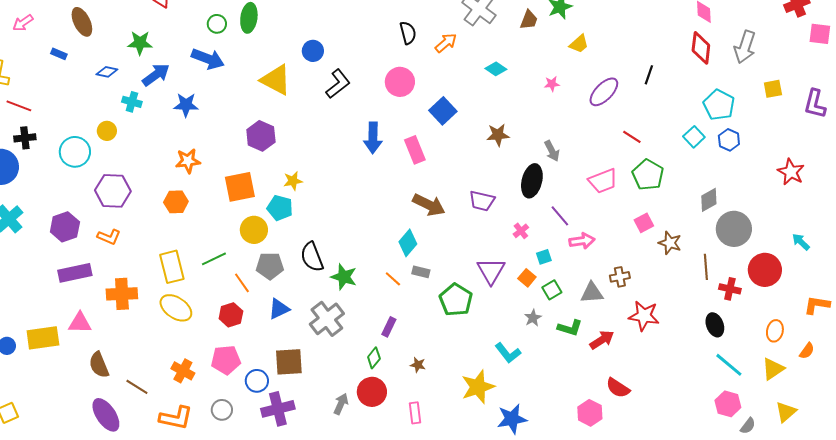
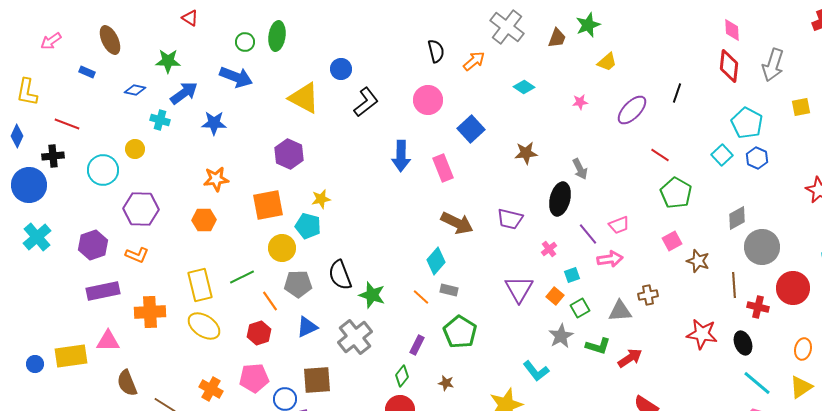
red line: (19, 106) -> (67, 124), moved
pink trapezoid: (603, 181) -> (619, 225), moved, size x0.7
green pentagon: (456, 300) -> (460, 332), moved
red star: (644, 316) -> (702, 334), moved
gray star: (533, 318) -> (561, 336), size x1.4

